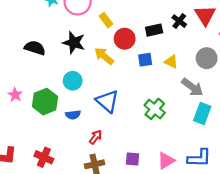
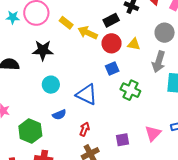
red circle: (125, 39) -> (112, 43), moved
yellow arrow: (104, 56) -> (88, 33), moved
blue square: (145, 60) -> (112, 69), moved
gray arrow: (192, 87) -> (159, 62), turned 85
green hexagon: (45, 102) -> (30, 131), moved

